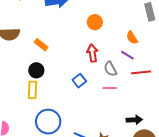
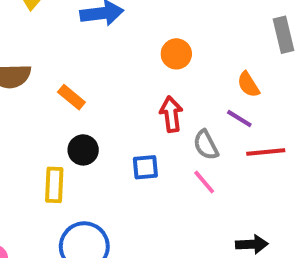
black circle: (36, 70) -> (83, 150), moved
blue square: (79, 81) -> (145, 167), turned 32
pink line: (110, 88) -> (204, 182), turned 48

